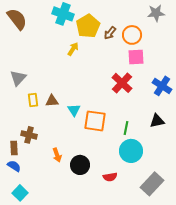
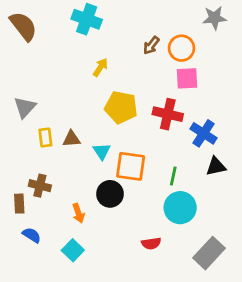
yellow pentagon: (88, 26) -> (121, 107), moved, turned -30
red cross: (122, 83) -> (168, 114), turned -30
blue cross: (162, 86) -> (204, 133), moved
black circle: (80, 165) -> (110, 194), moved
blue semicircle: (14, 166) -> (32, 235), moved
cyan square: (20, 193) -> (73, 250), moved

